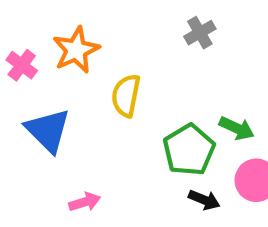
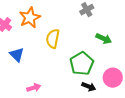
green arrow: (237, 128) -> (104, 39), moved
blue triangle: (48, 130) -> (17, 55), size x0.7

